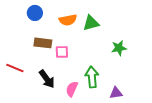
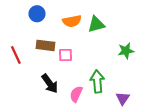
red line: (15, 68) -> (16, 55), moved, turned 42
purple triangle: (116, 93) -> (123, 98), turned -48

